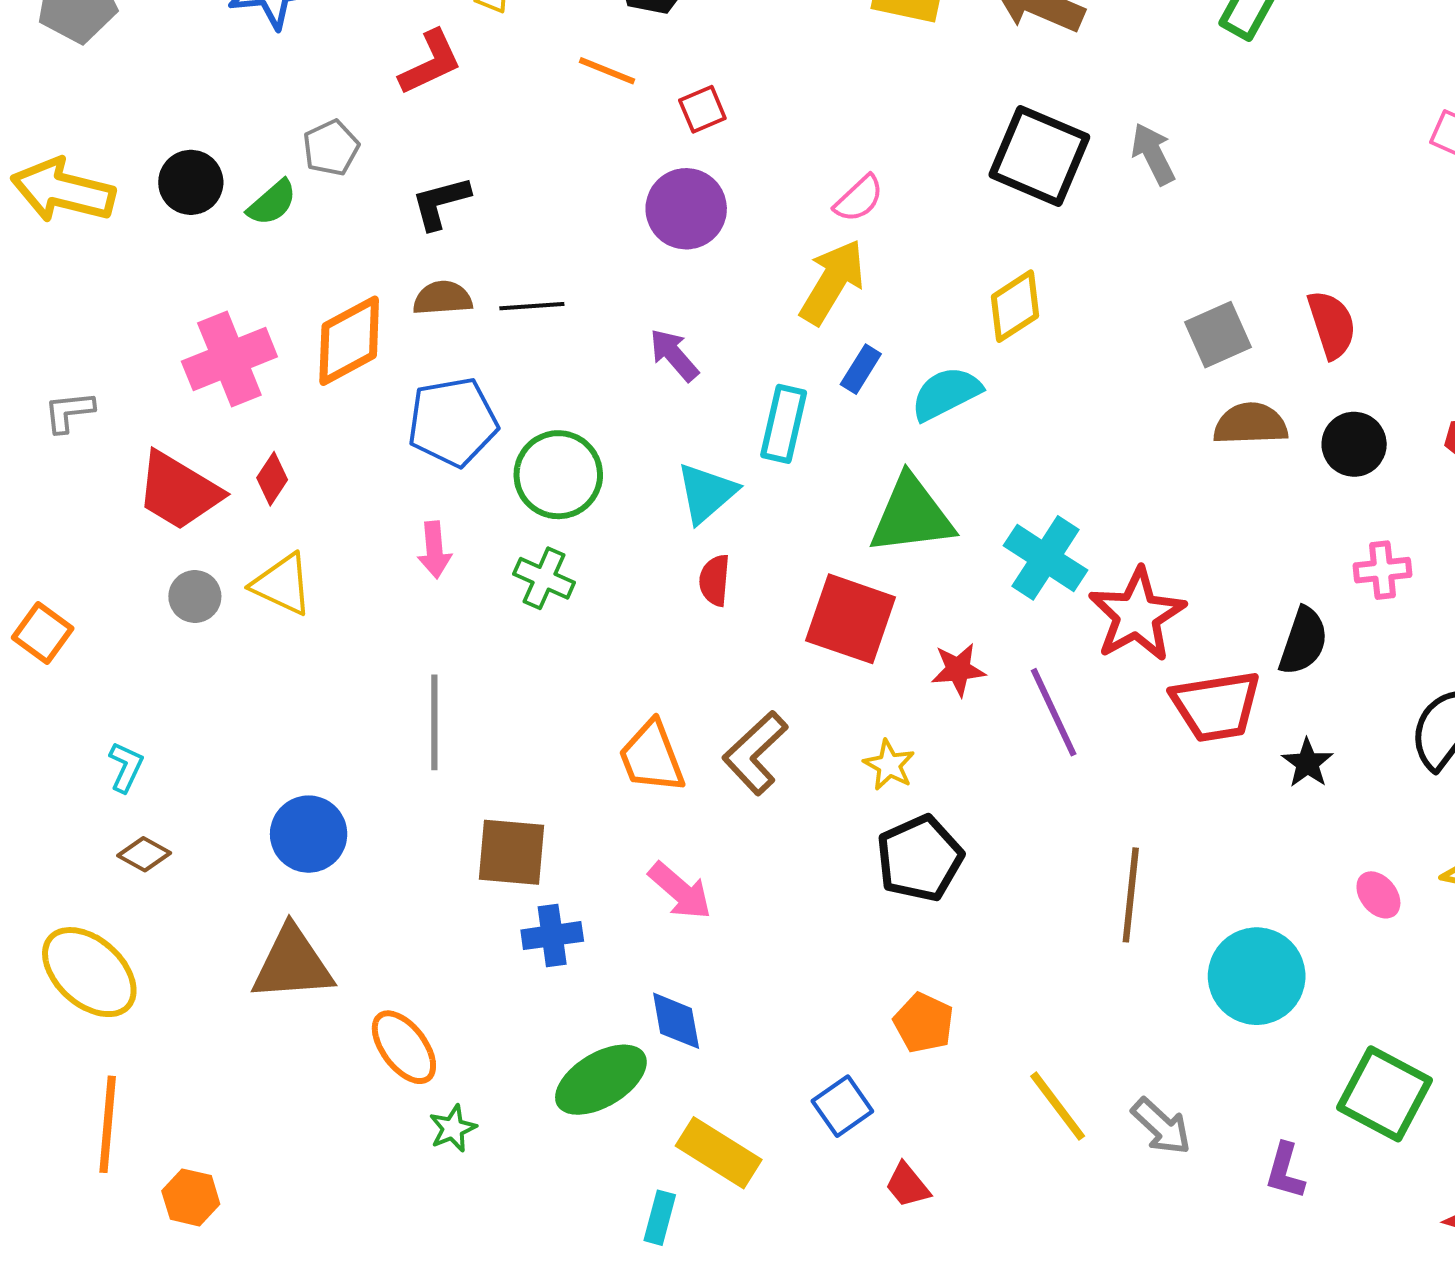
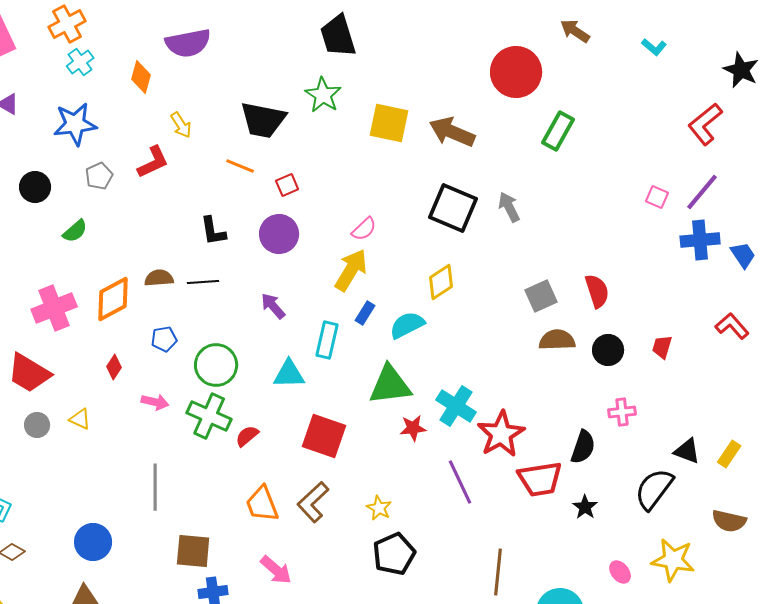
gray pentagon: (331, 148) -> (99, 176), moved
black circle: (191, 182) -> (35, 187), moved
black L-shape: (441, 203) -> (213, 231), moved, turned -84
blue pentagon: (453, 422) -> (164, 339), size x0.6
red diamond: (272, 479) -> (114, 367), moved
cyan triangle: (706, 493) -> (289, 374), turned 40
pink arrow: (434, 550) -> (155, 402), turned -72
green cross: (544, 578) -> (209, 416), size x1.5
red semicircle: (715, 580) -> (247, 436), moved, turned 45
yellow triangle: (282, 584) -> (80, 419), size x0.7
red square: (851, 619) -> (324, 436), moved
red star: (958, 670) -> (413, 428), moved

